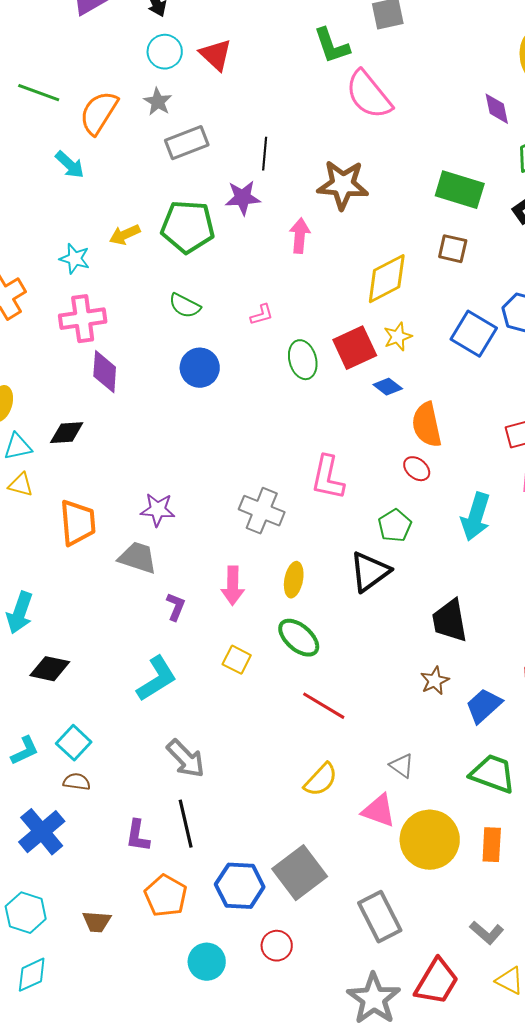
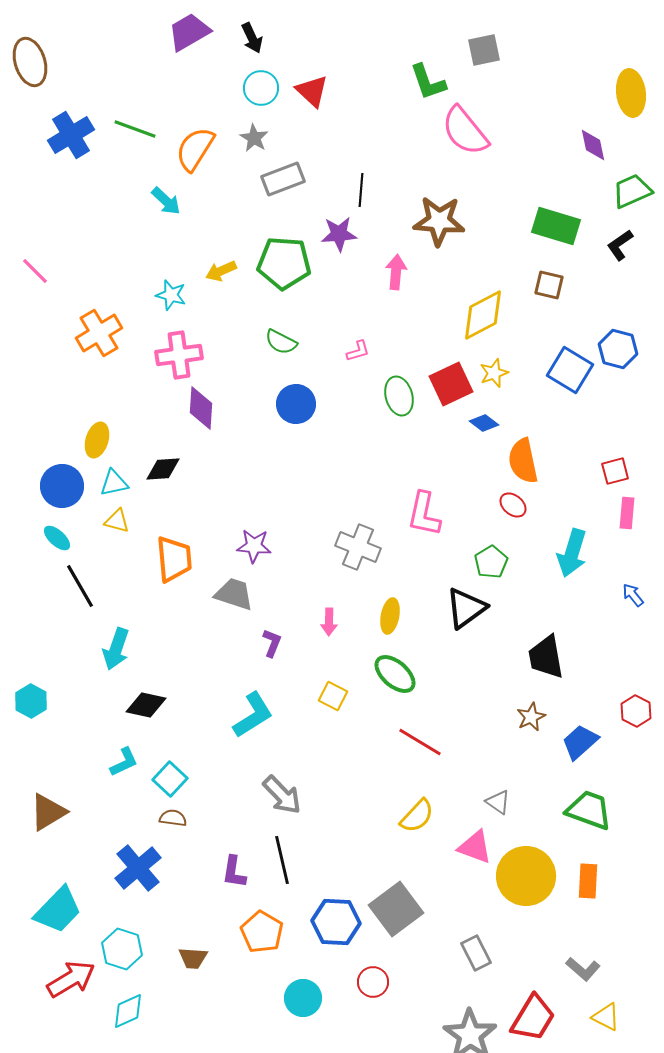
pink arrow: (233, 586) -> (329, 622), size x0.7
cyan L-shape: (25, 751) -> (124, 762), moved
gray rectangle: (380, 917) -> (476, 953), size x0.7

